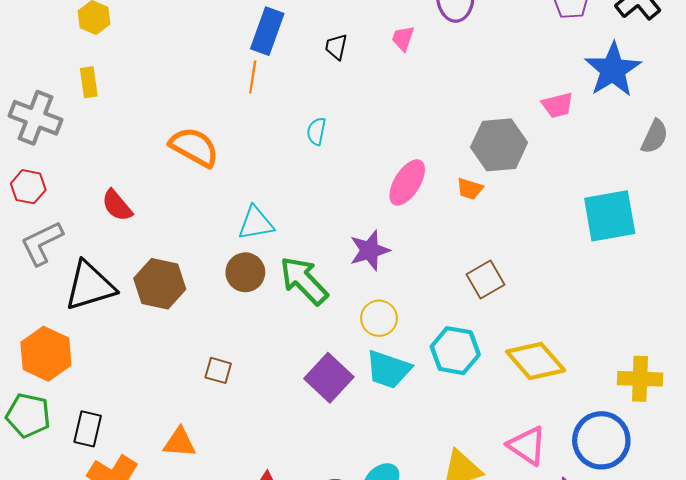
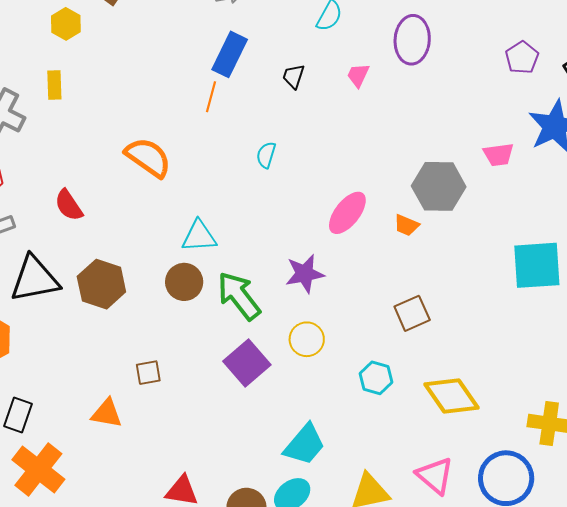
cyan hexagon: (455, 351) -> (376, 378), size x0.7
cyan trapezoid: (388, 369) -> (305, 445), moved, turned -75
brown square: (218, 370) -> (148, 373), turned -32
purple square: (329, 378) -> (247, 363), moved
orange triangle: (180, 442) -> (107, 413), moved

